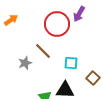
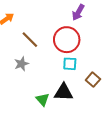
red circle: (57, 24) -> (67, 40), moved
brown line: (43, 51) -> (30, 40), moved

